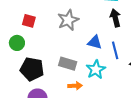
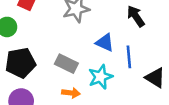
black arrow: (115, 18) -> (136, 16), turned -30
black pentagon: (32, 69) -> (20, 63), turned -30

